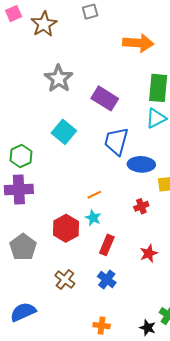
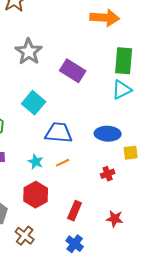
blue trapezoid: (116, 141) -> (59, 133), moved, turned 80
cyan star: (93, 218) -> (36, 162), moved
red star: (149, 253) -> (115, 219), turned 30
brown cross: (65, 280) -> (25, 236), moved

